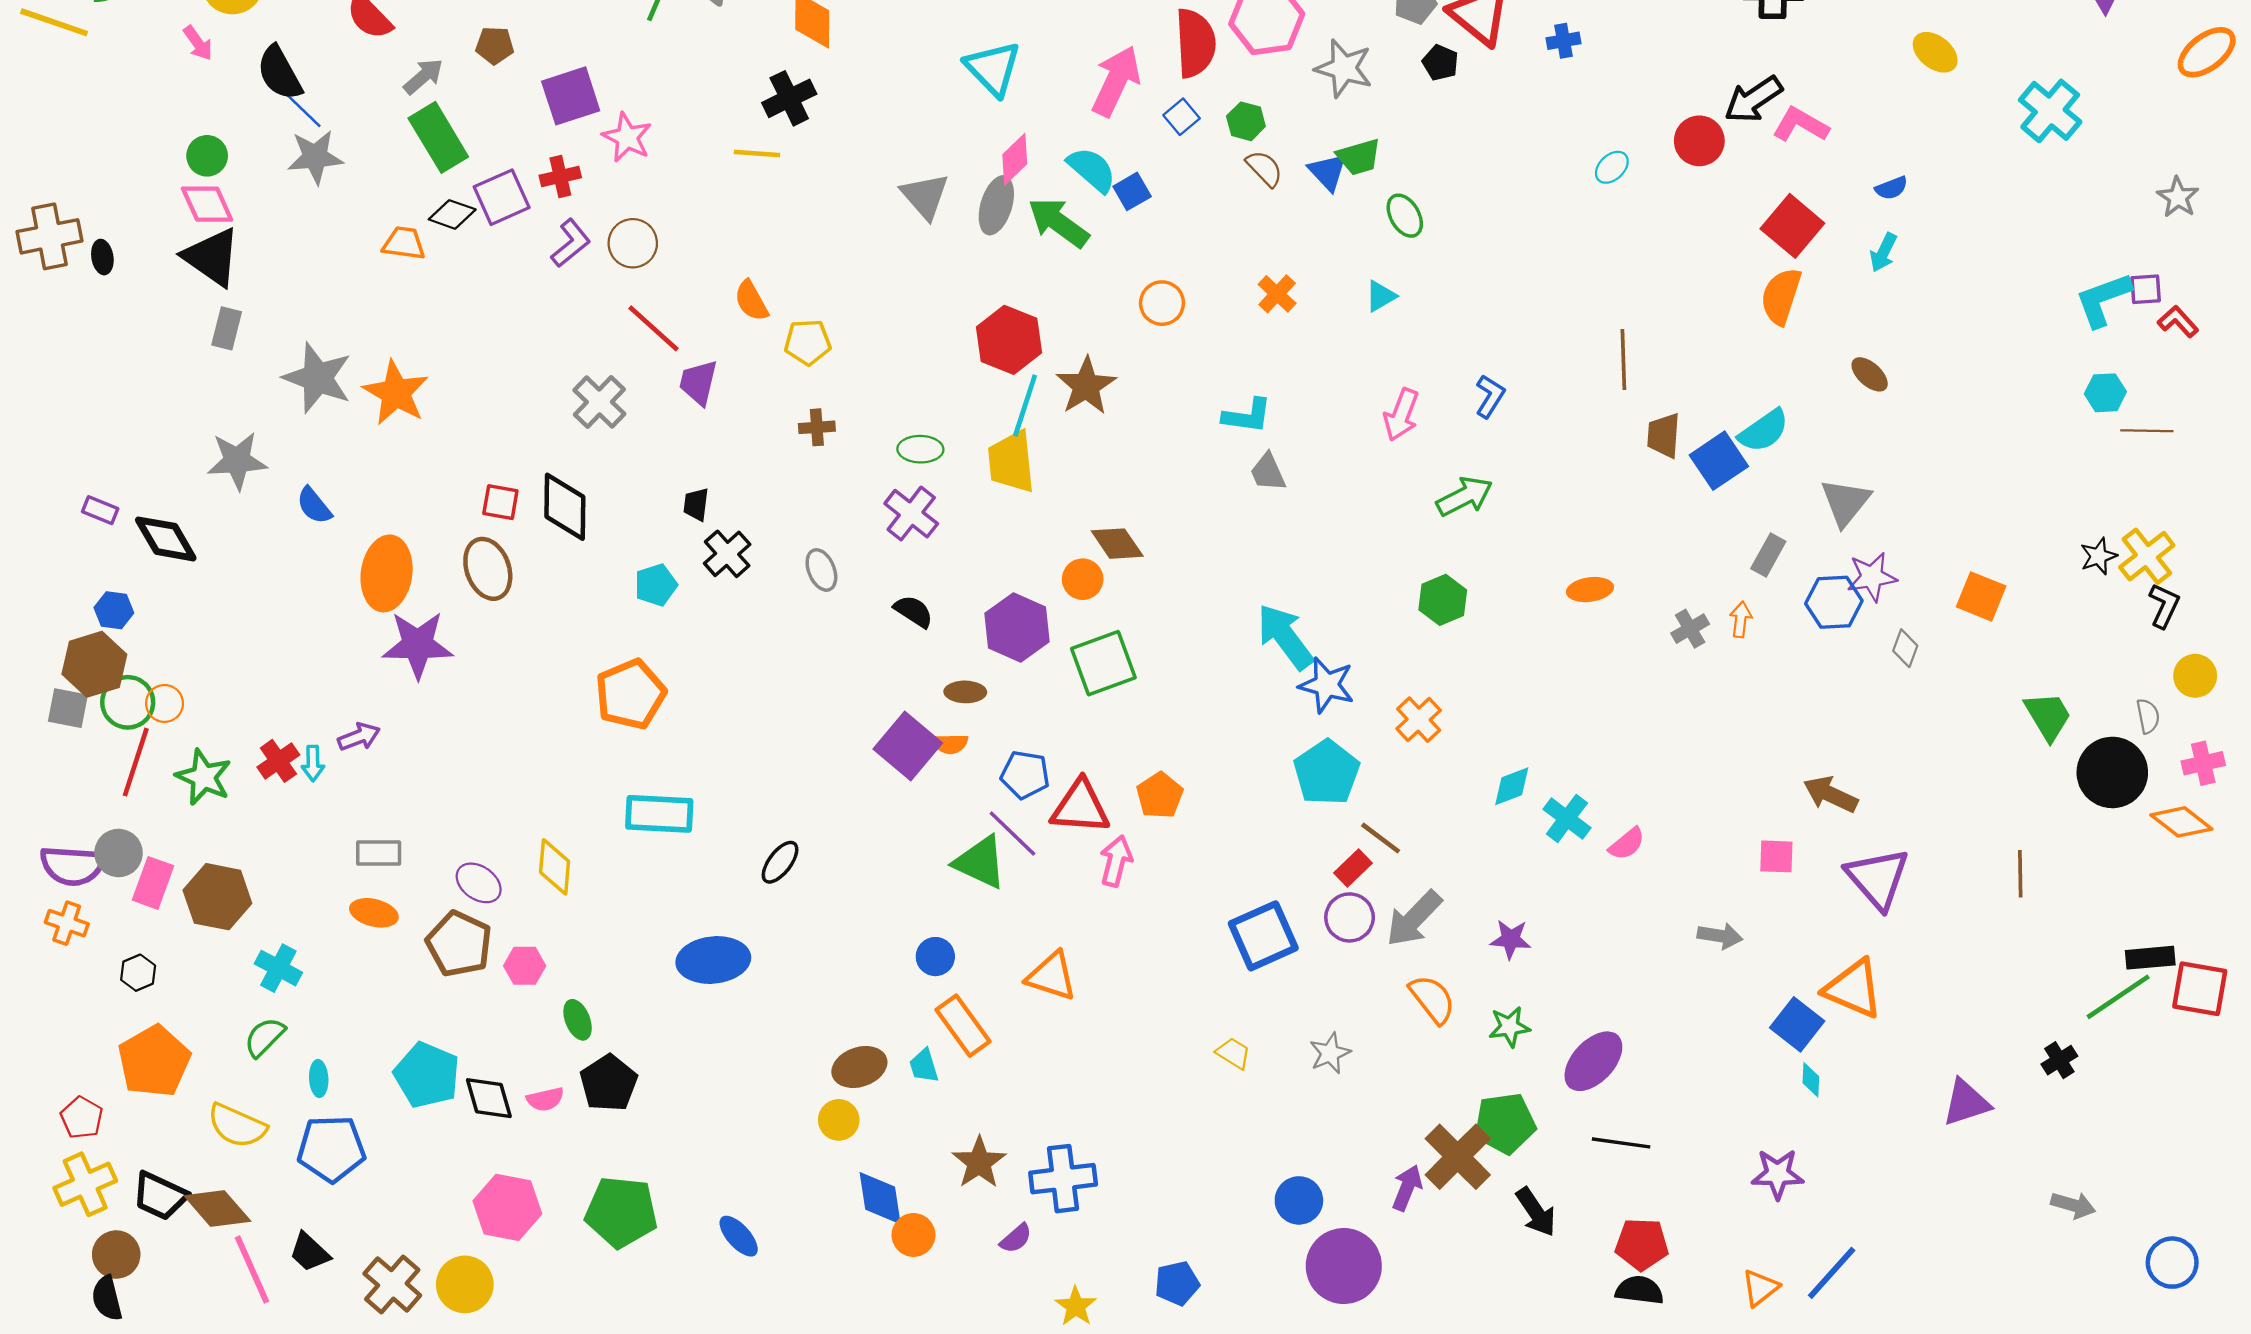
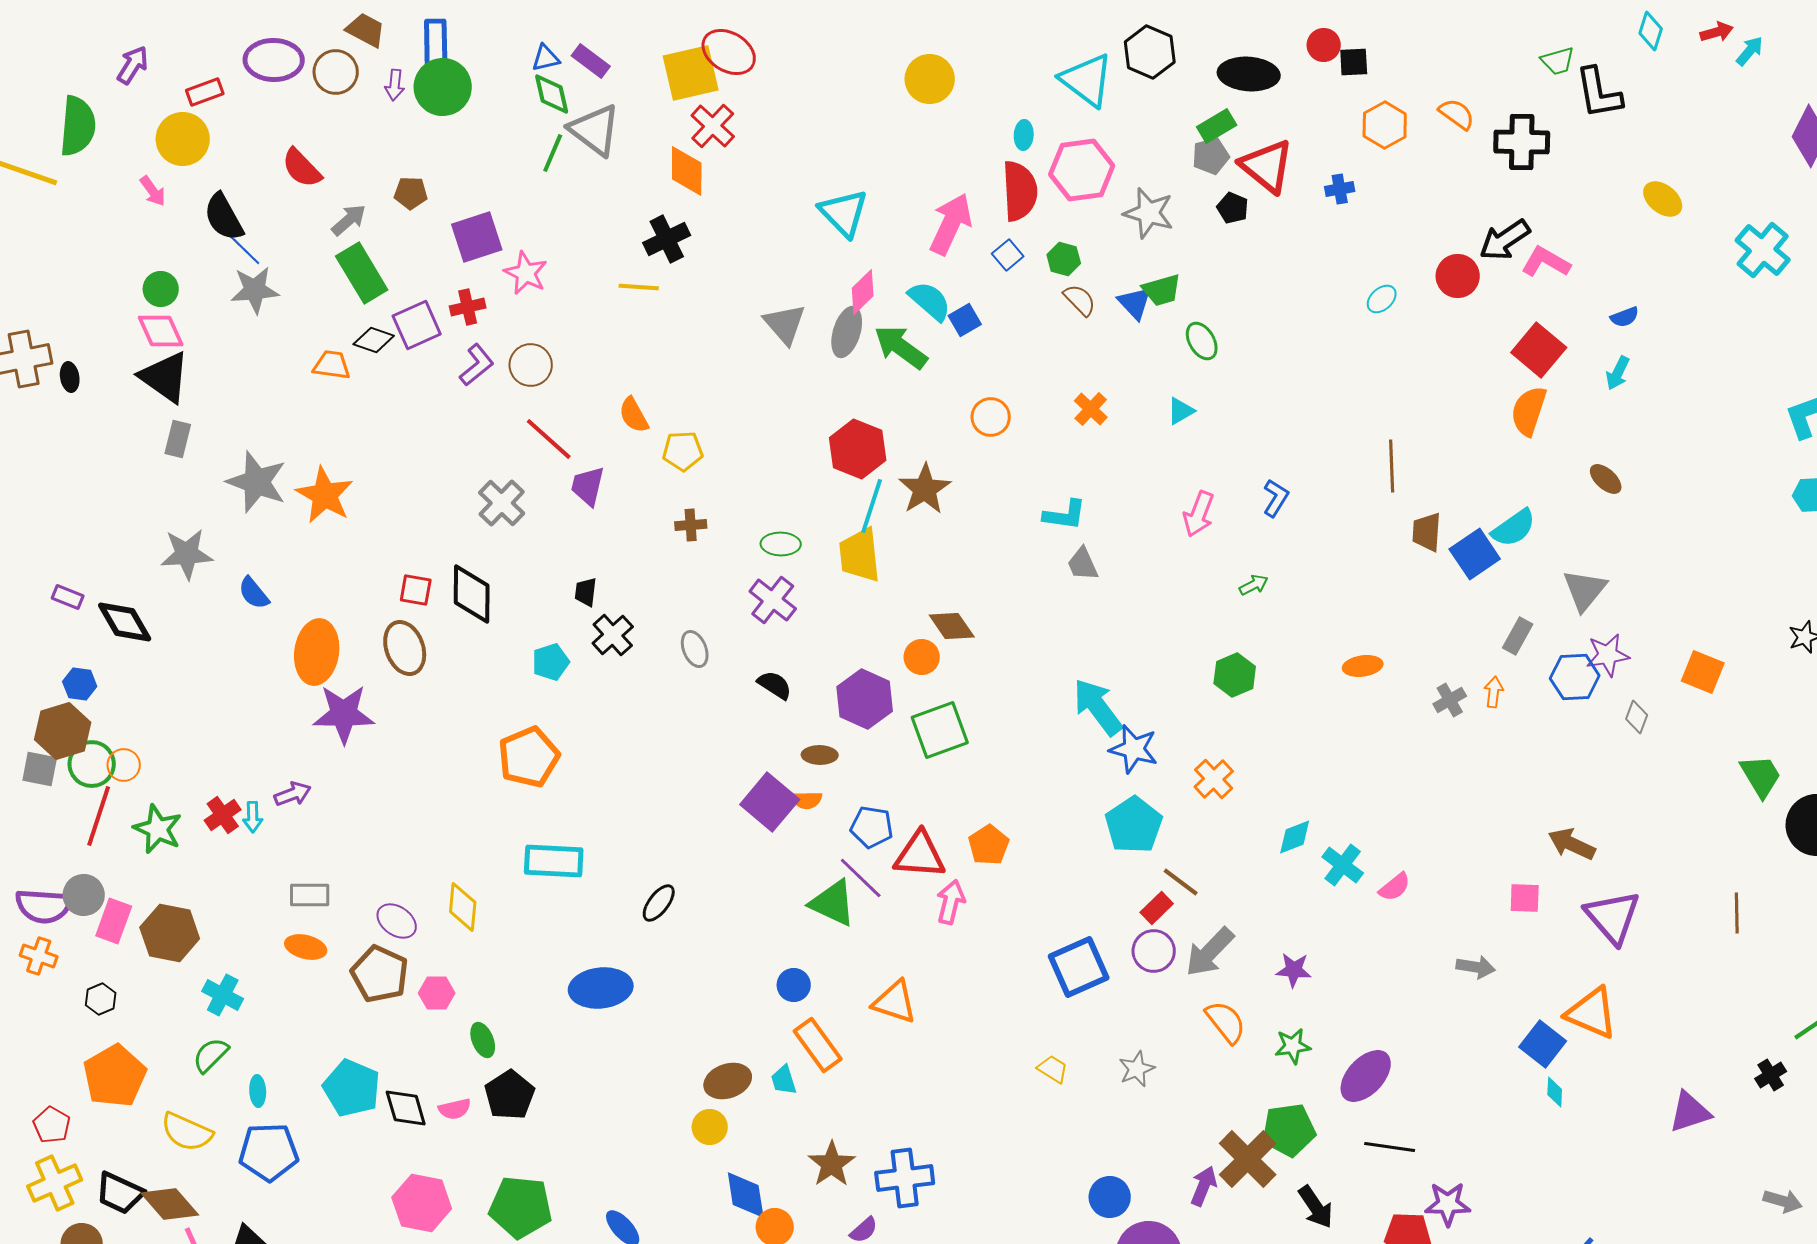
green arrow: (1465, 496) -> (1254, 585), size x0.6
purple star: (1778, 1174) -> (1448, 1204), moved

